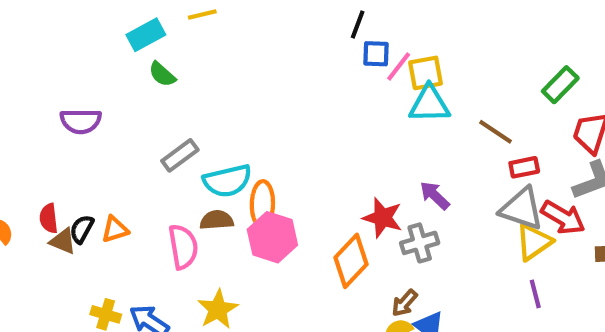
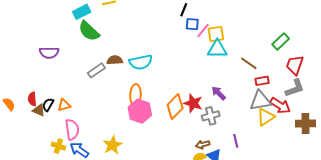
green semicircle: (162, 74) -> (89, 31), size x1.6
cyan semicircle: (227, 181) -> (141, 62), moved
gray triangle: (522, 209) -> (260, 101), turned -30
brown semicircle: (217, 220) -> (115, 60), moved
pink semicircle: (183, 247) -> (72, 130), moved
orange diamond: (351, 261) -> (175, 106), moved
purple line: (535, 294) -> (236, 141), moved
brown arrow: (404, 303) -> (203, 145), turned 32

